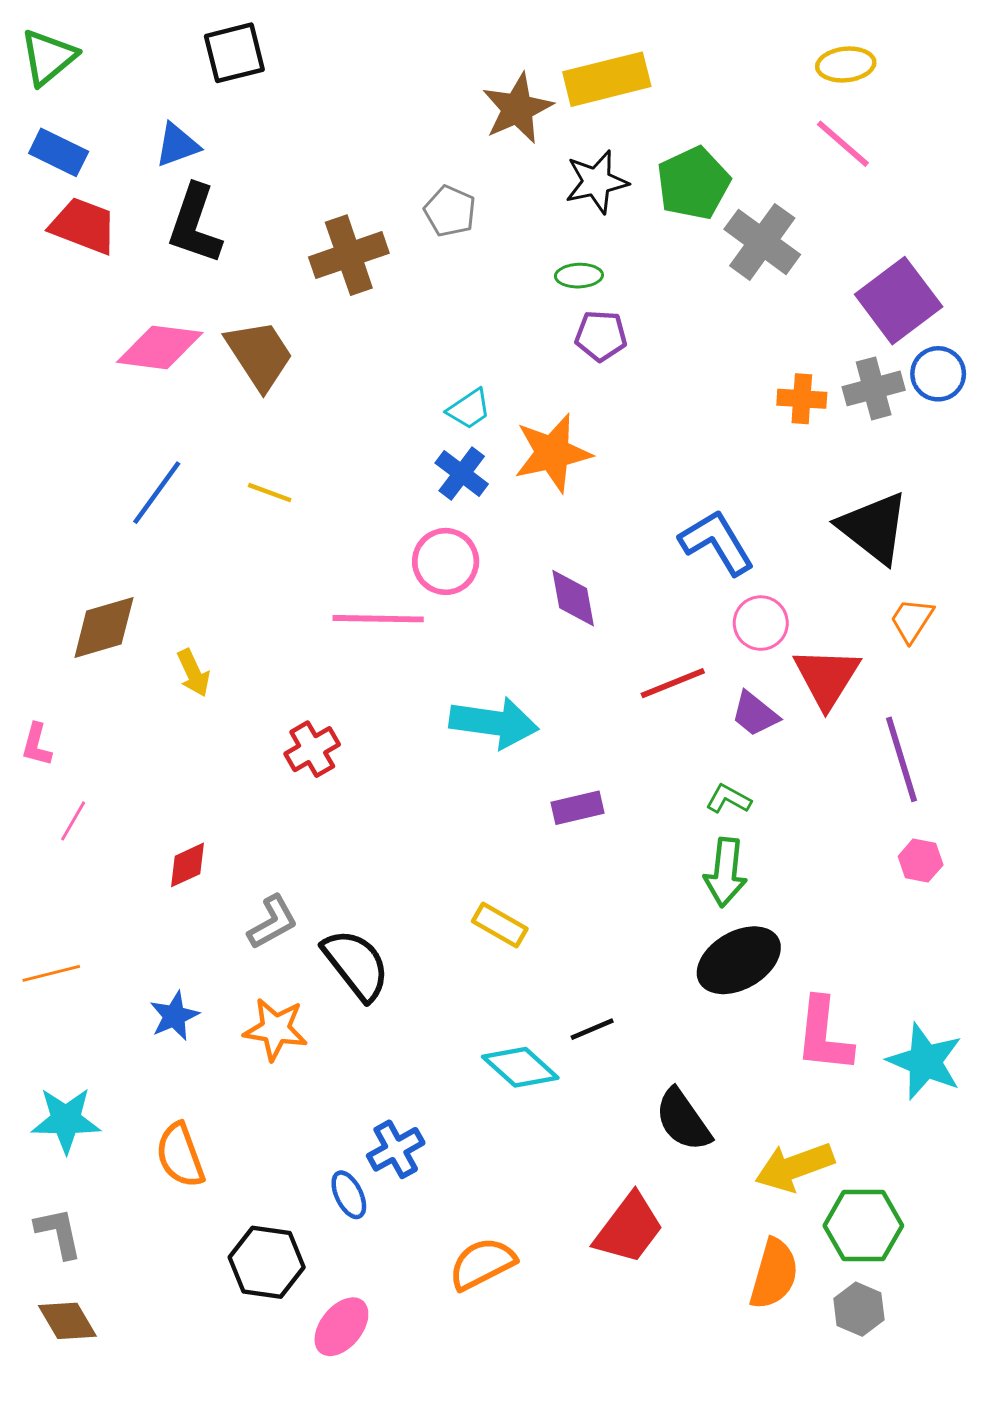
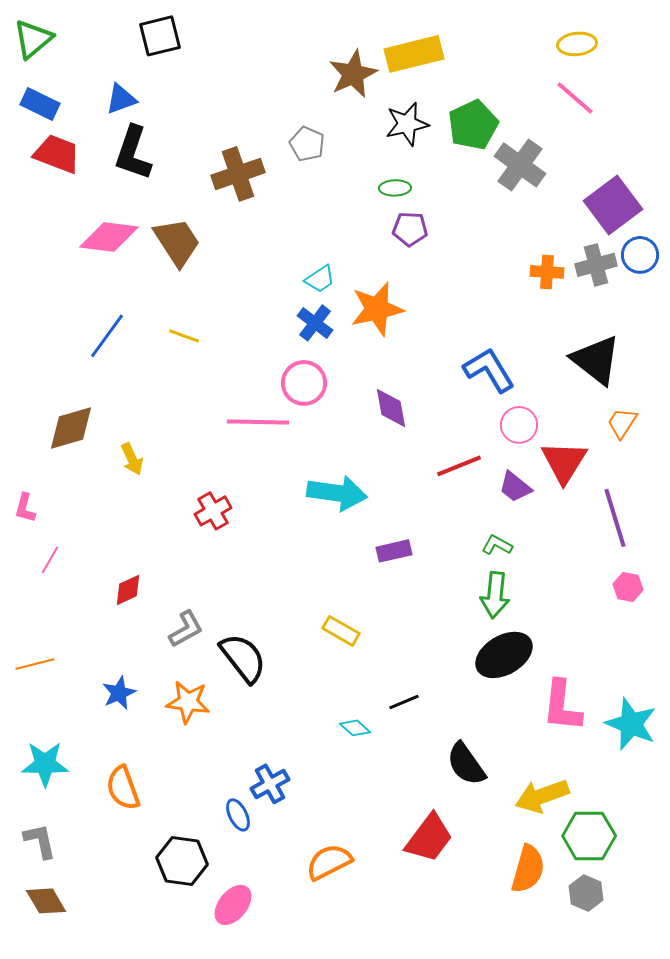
cyan diamond: (520, 1067) -> (355, 728), size x0.6

